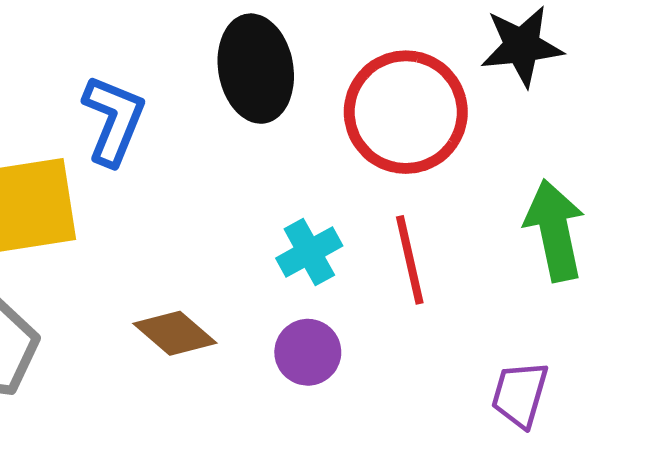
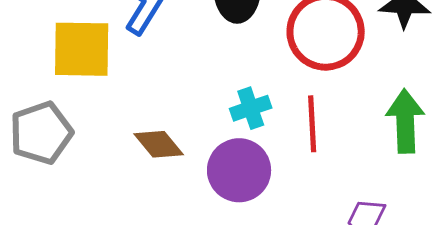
purple circle: (308, 352) -> (239, 170), size x1.5

